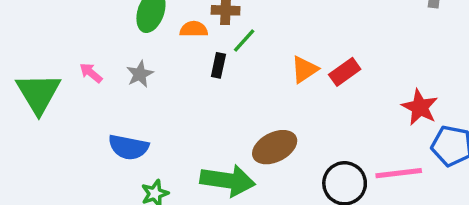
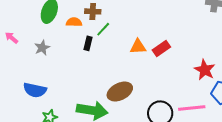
orange triangle: (304, 69) -> (138, 47), turned 30
pink arrow: (91, 73) -> (12, 38), moved

